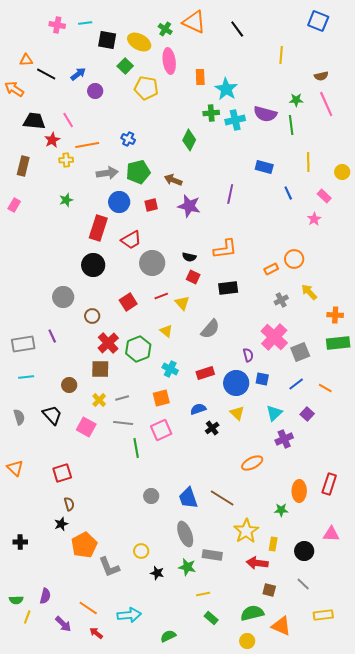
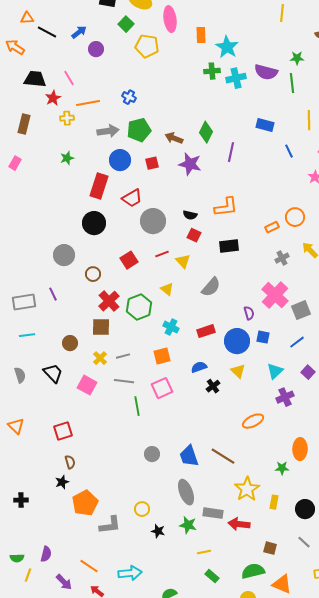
green diamond: (189, 140) -> (206, 132), moved
red arrow: (257, 563) -> (239, 524), moved
gray L-shape: (109, 567) -> (110, 525), turned -75

